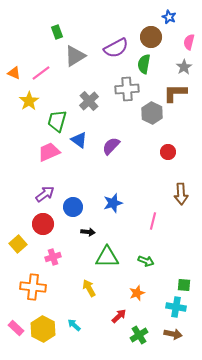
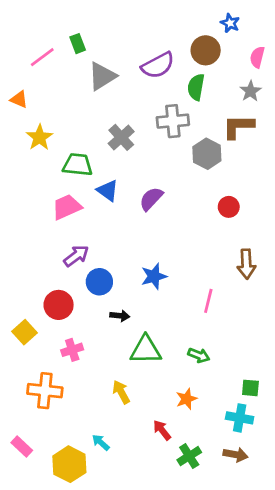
pink line: (41, 73) -> (42, 57), moved
green trapezoid: (57, 121) -> (78, 165), turned 80
purple arrow: (45, 194) -> (76, 256), moved
red arrow: (119, 316) -> (162, 430), turned -84
yellow hexagon: (43, 329) -> (69, 464), moved

